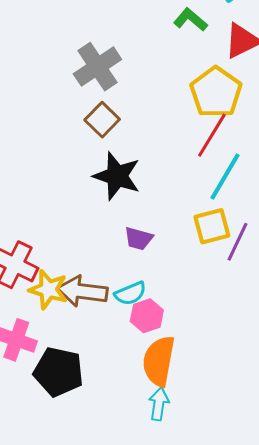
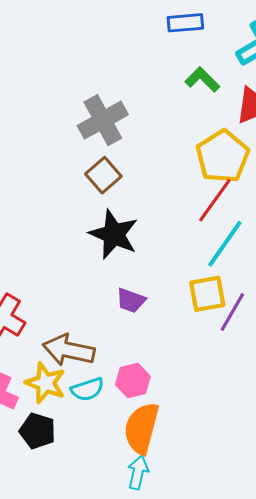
yellow star: (48, 290) -> (46, 383), moved
cyan semicircle: (130, 293) -> (87, 389), moved
black pentagon: (59, 372) -> (37, 431), size x0.7

